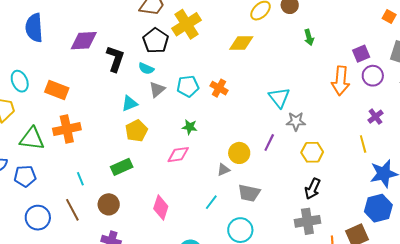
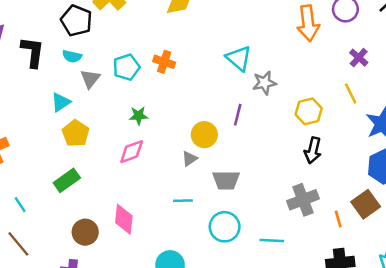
yellow hexagon: (312, 152) -> (309, 111), moved
black arrow: (313, 189) -> (313, 150), moved
cyan line: (211, 202) -> (183, 201), turned 63
brown circle: (109, 204) -> (85, 232), moved

